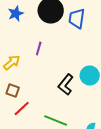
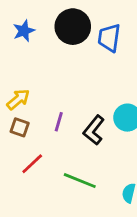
purple line: (39, 48) -> (59, 122), moved
brown square: (13, 90) -> (20, 127), moved

